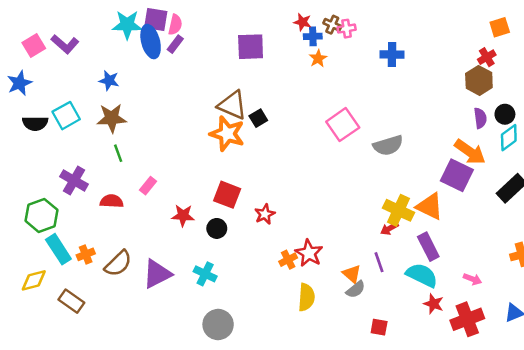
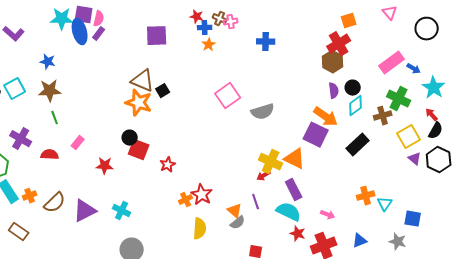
red cross: (487, 57) -> (339, 44), size x1.6
black circle: (217, 228) -> (130, 138), moved

